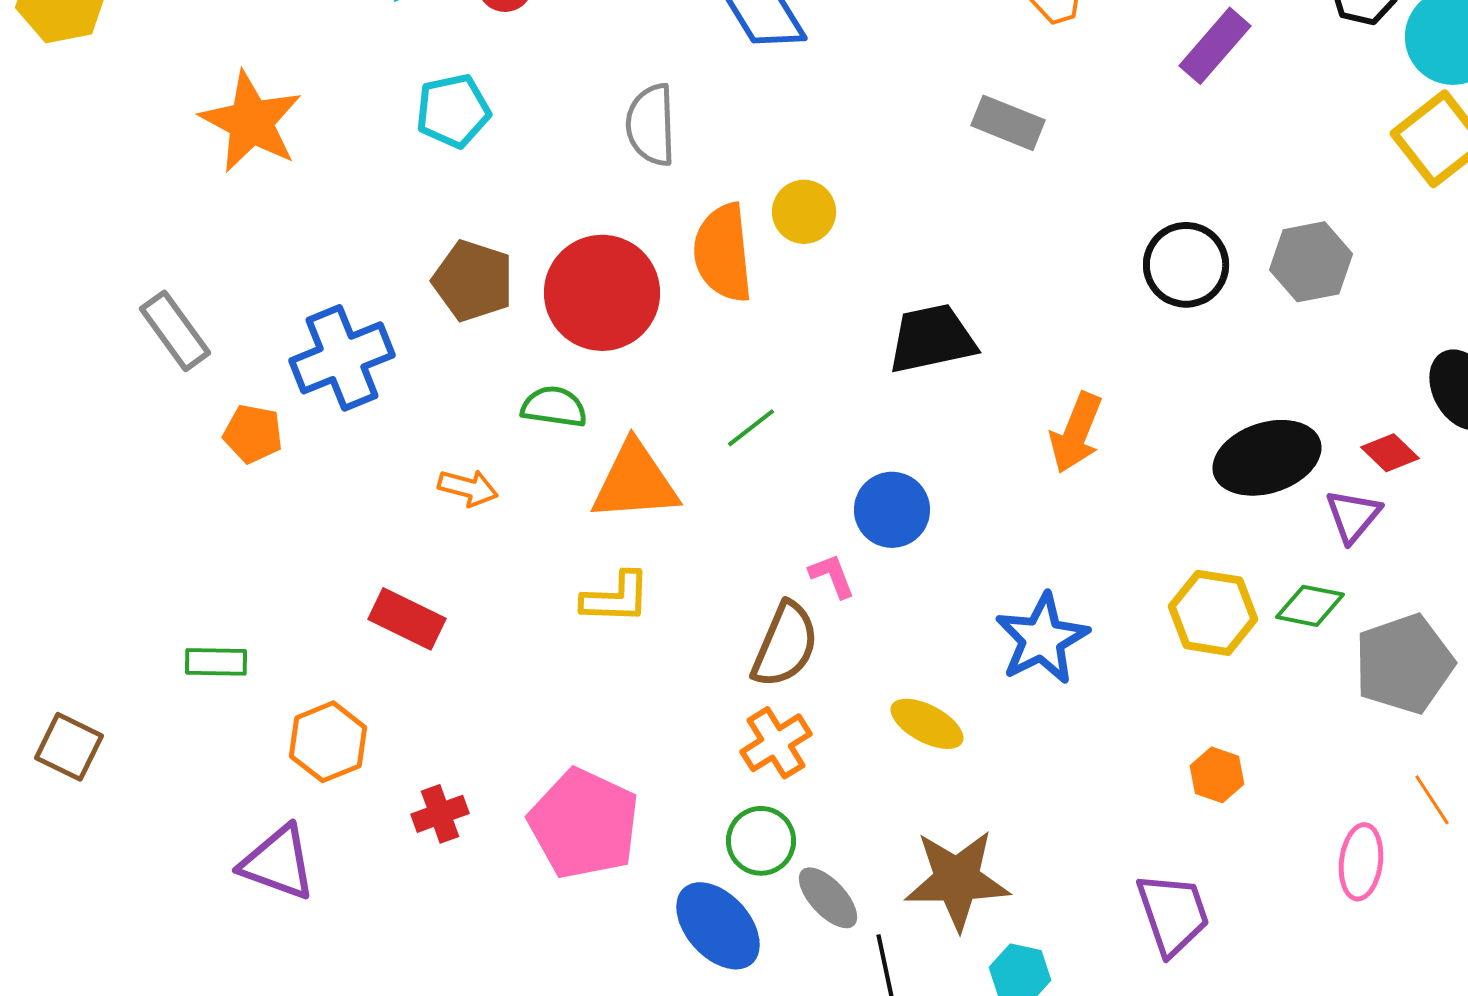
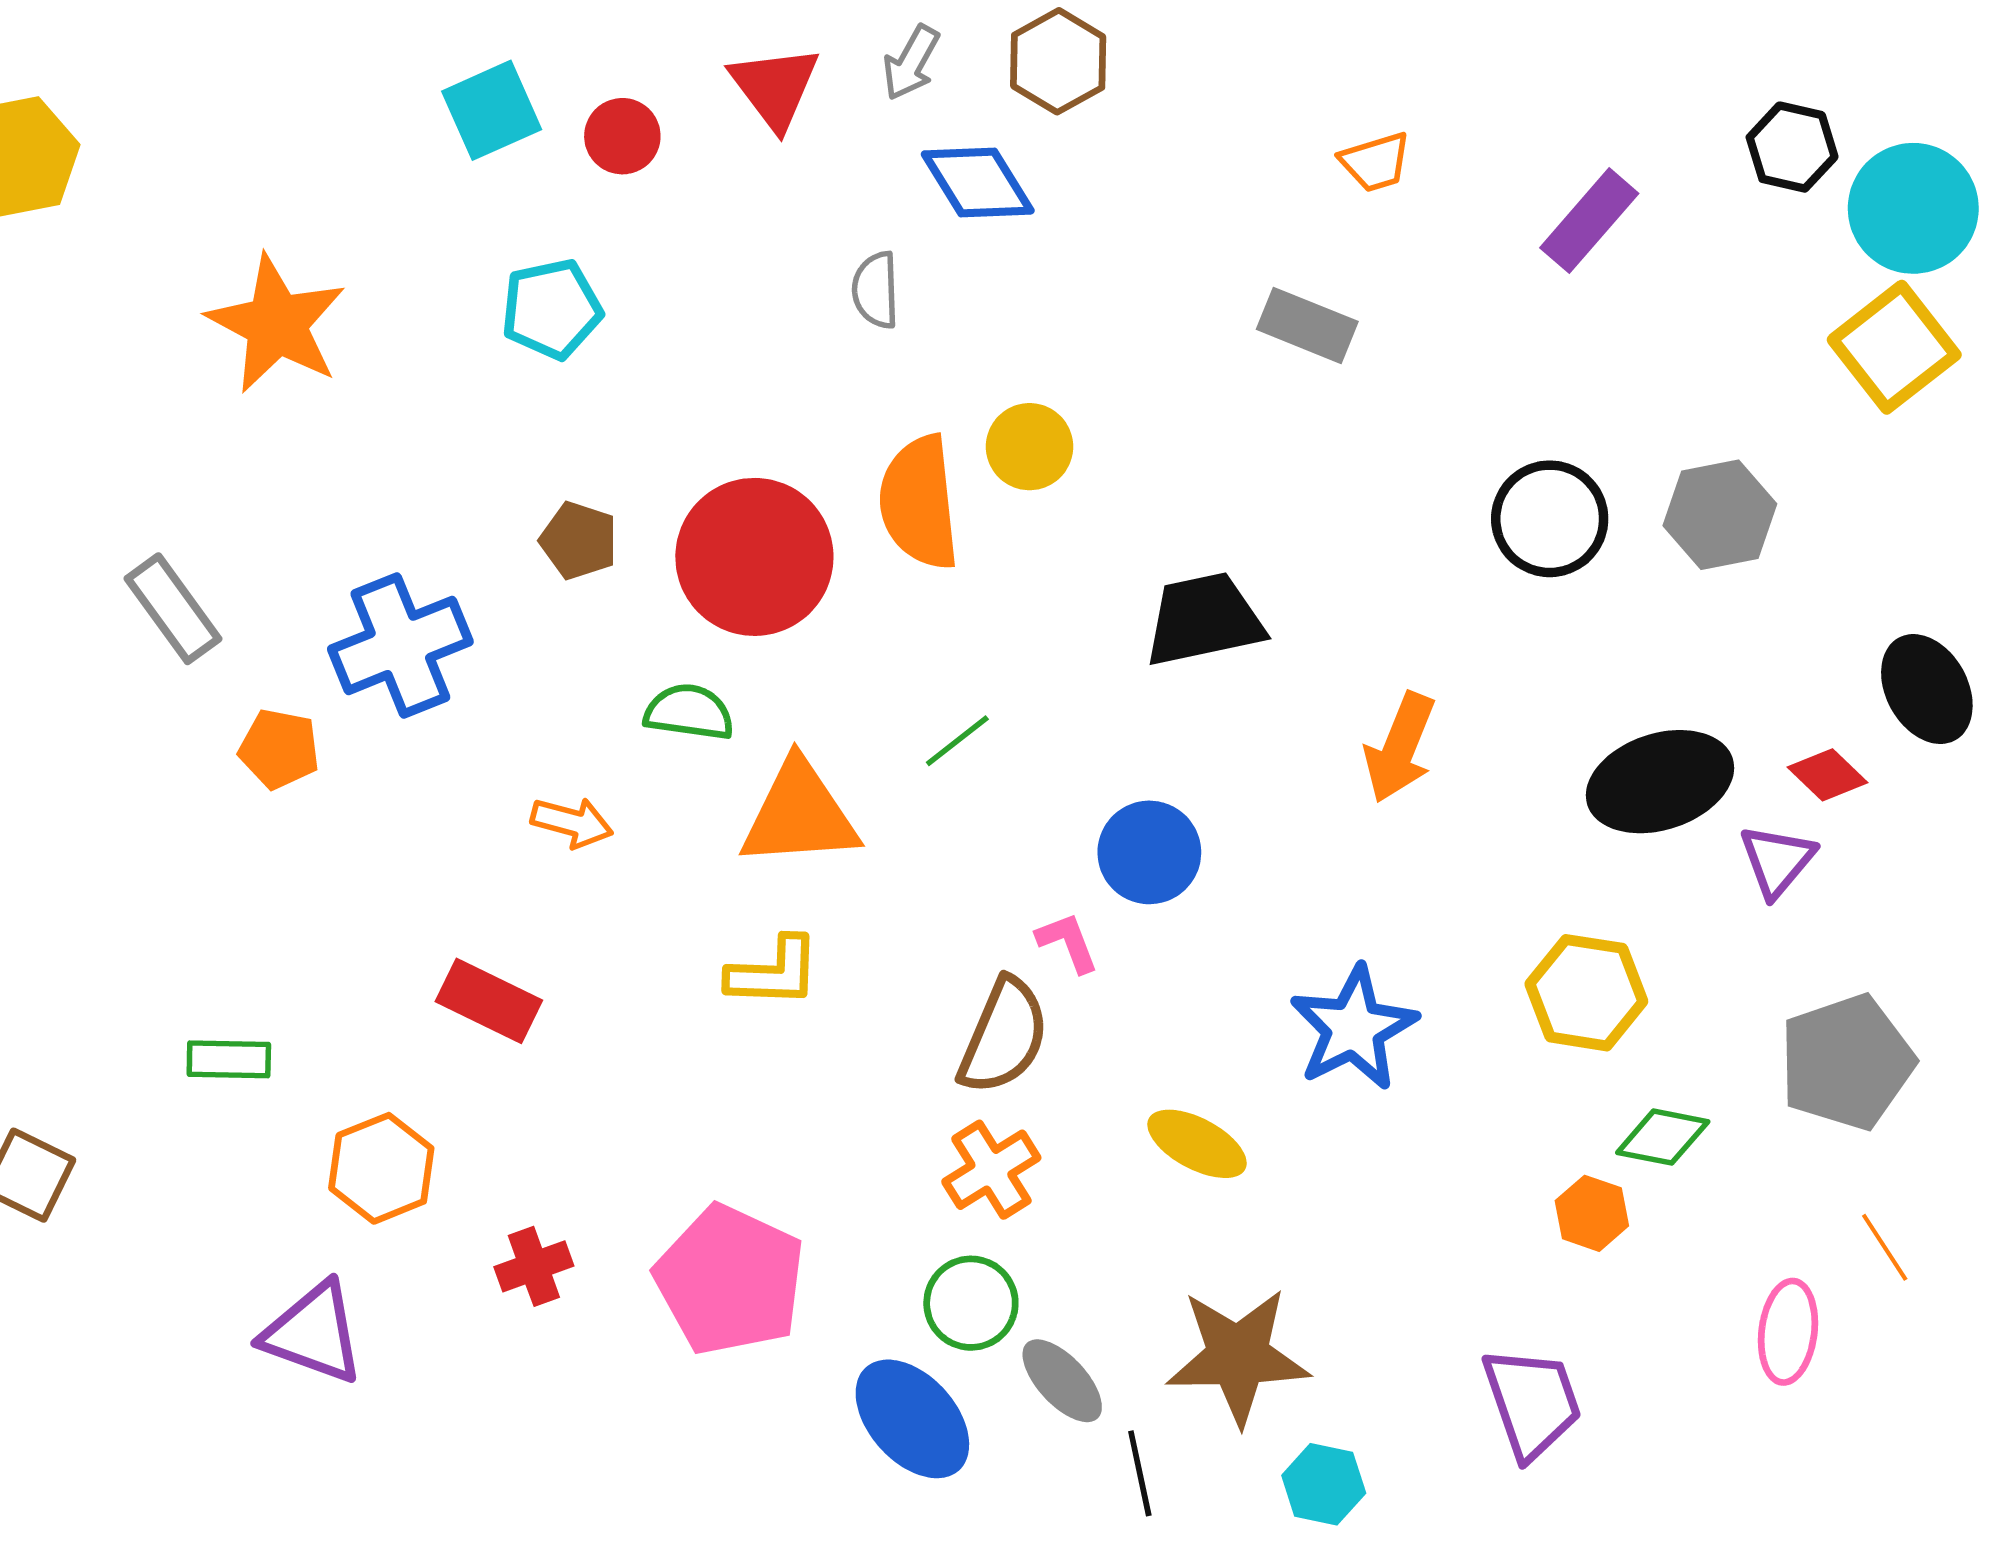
gray semicircle: (651, 125) -> (876, 290), moved, size x0.7
brown pentagon: (473, 281) -> (579, 541), size x0.7
green diamond: (1310, 606) -> (1663, 1137), moved

